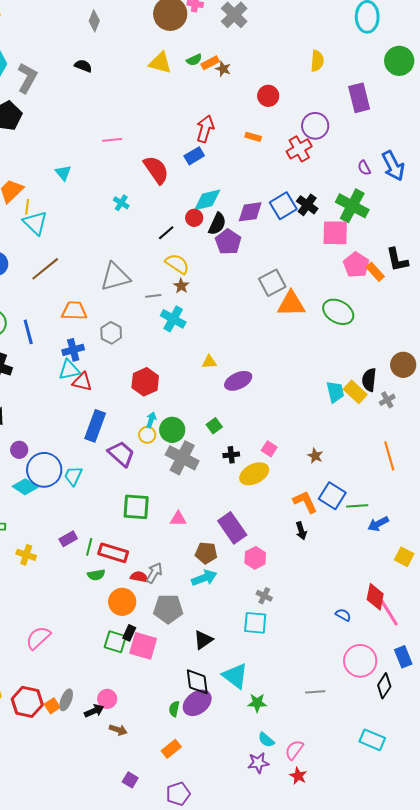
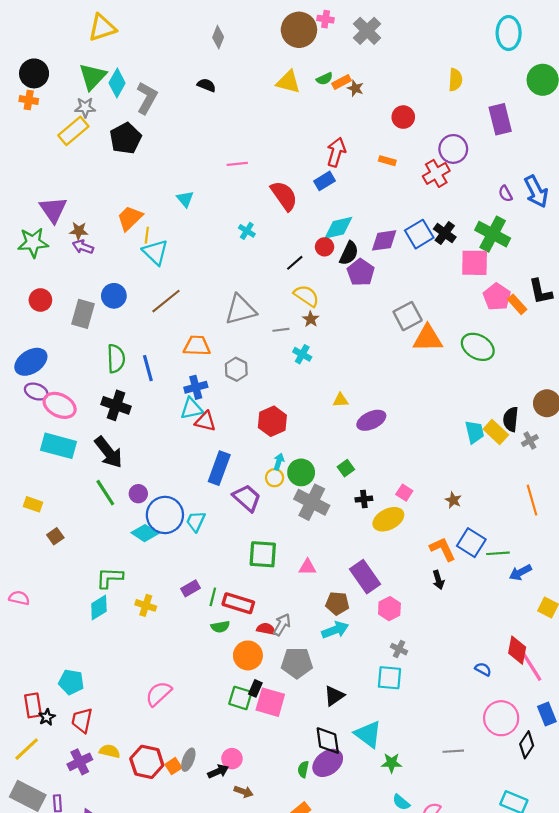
cyan cross: (173, 319) -> (302, 354), size x0.7

